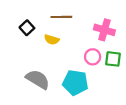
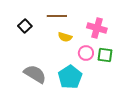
yellow semicircle: (52, 40) -> (65, 37), moved
cyan pentagon: (75, 83) -> (70, 77), turned 30

